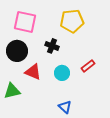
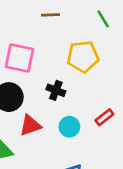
red triangle: (33, 72) -> (30, 125), turned -42

